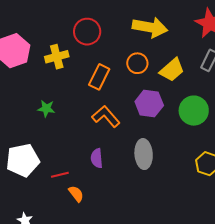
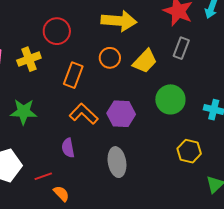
purple hexagon: (149, 104) -> (121, 114), moved
green star: (46, 109) -> (23, 112), size x1.5
gray ellipse: (144, 154) -> (117, 162), moved
purple semicircle: (97, 158) -> (68, 148), moved

